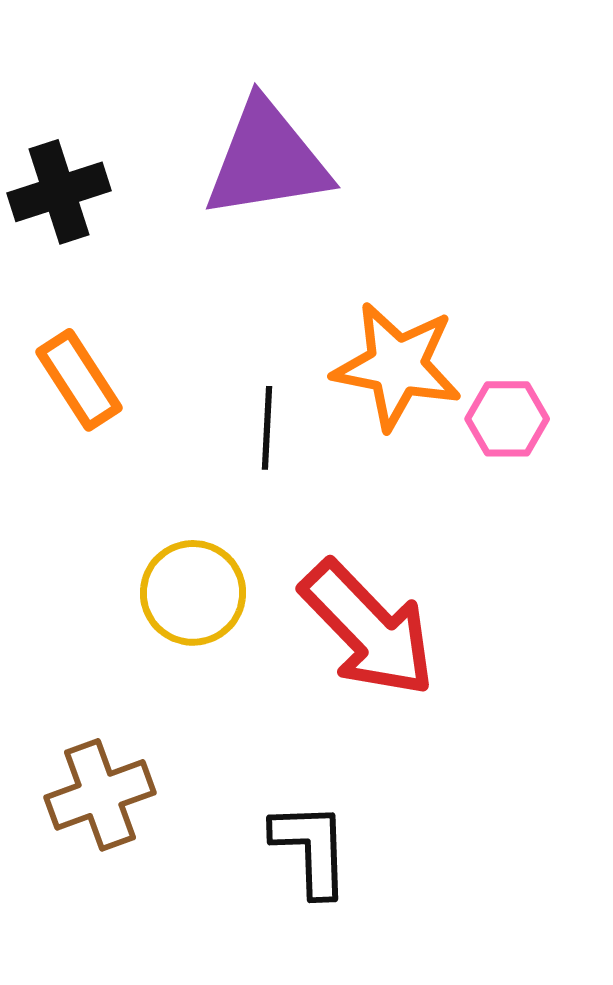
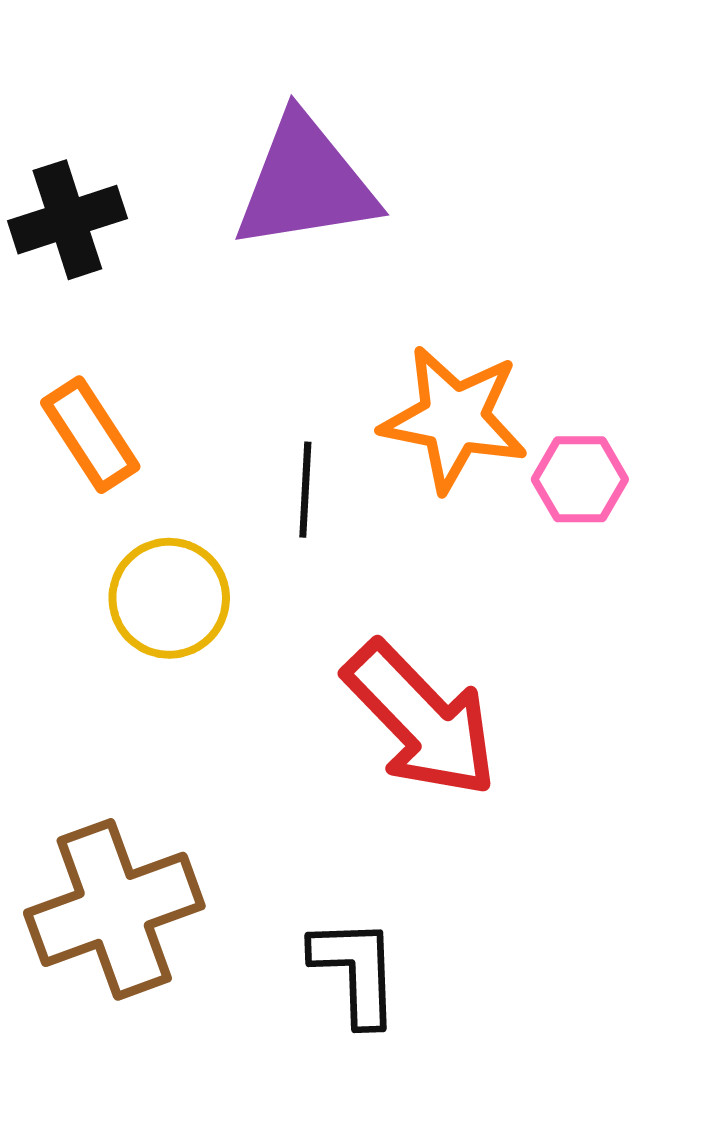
yellow circle: (193, 593) -> (169, 598), moved
brown cross: (100, 795) -> (114, 909), size x1.4

